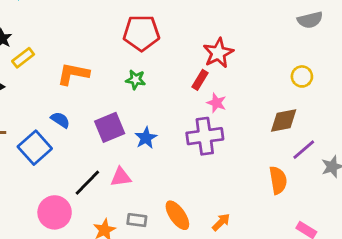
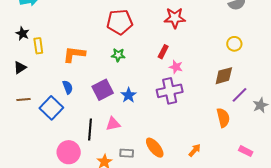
red star: (218, 53) -> (175, 18), moved, turned 30
yellow rectangle: (23, 58) -> (38, 46), turned -56
blue semicircle: (60, 120) -> (68, 87), turned 40
black line: (87, 183) -> (90, 130), turned -35
orange arrow: (221, 222) -> (195, 150), moved

